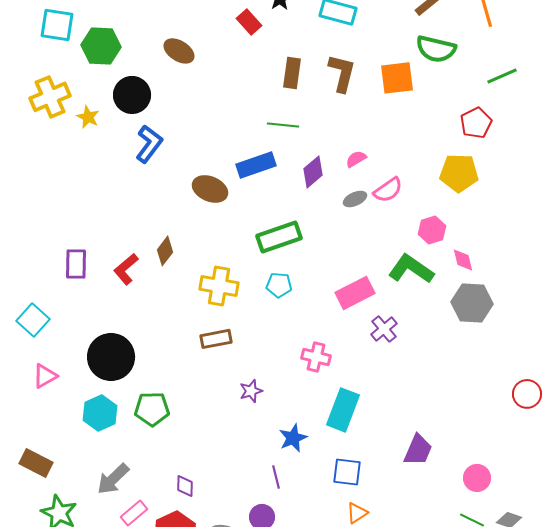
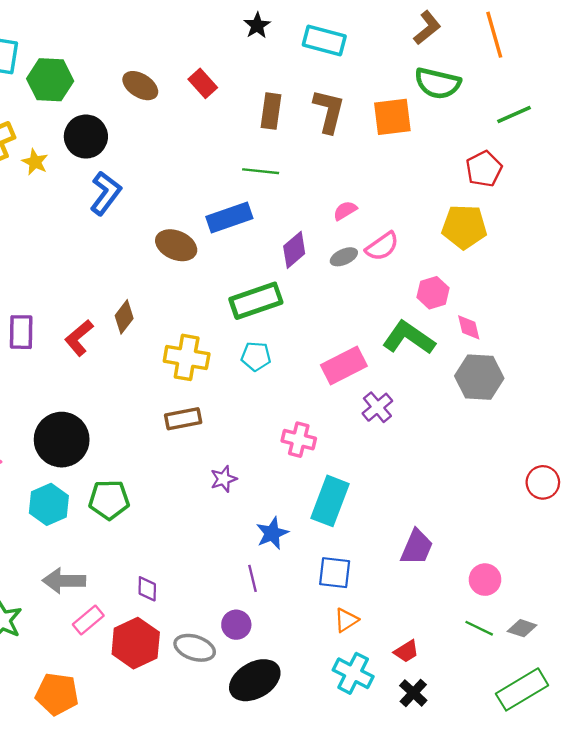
red rectangle: (249, 22) -> (203, 83), moved
purple diamond: (313, 172) -> (294, 250), moved
gray arrow: (113, 479) -> (64, 581), turned 45

